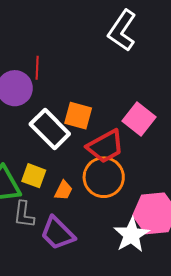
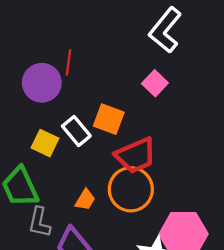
pink square: (139, 119) -> (155, 83), moved, size x0.7
white rectangle: (50, 129) -> (76, 131), size x0.7
yellow square: (34, 176) -> (45, 143), moved

